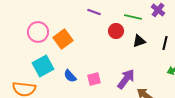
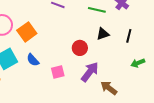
red circle: (116, 31) -> (80, 48), moved
blue semicircle: (70, 76) -> (33, 60), moved

